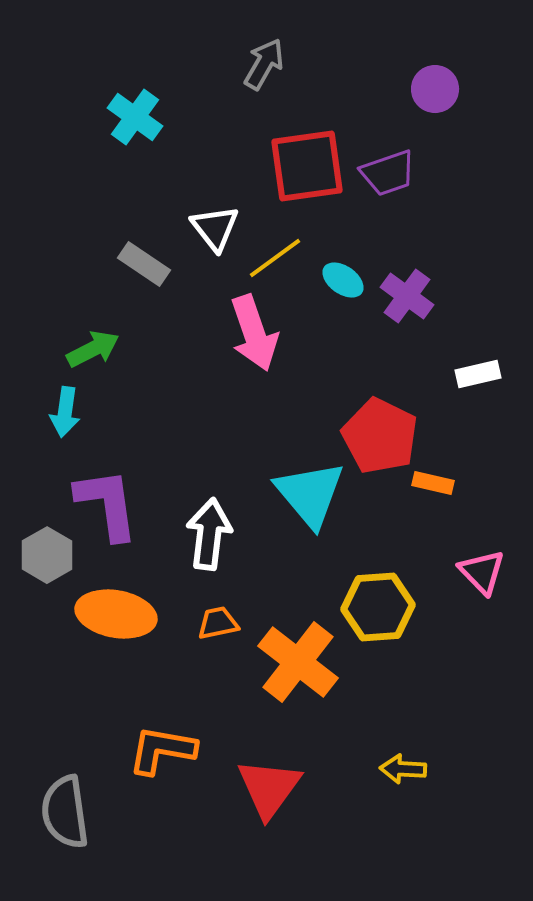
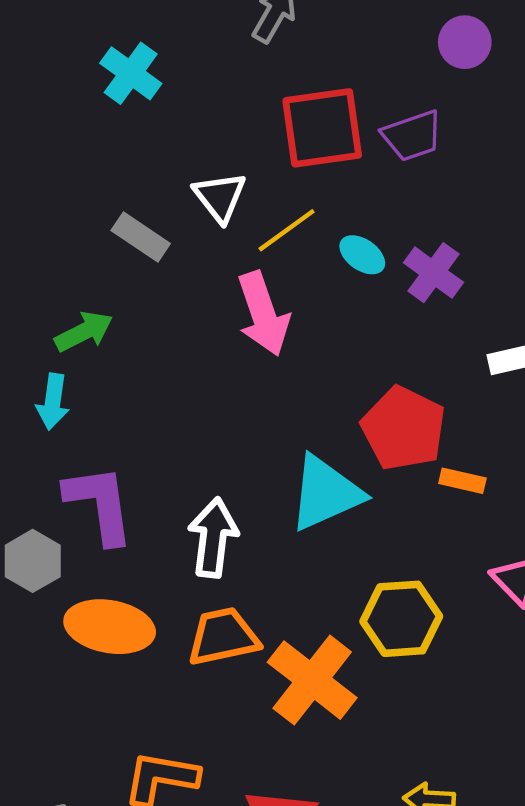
cyan triangle: (310, 494) -> (326, 493), turned 46
orange trapezoid: (218, 623) -> (223, 637), size x1.6

